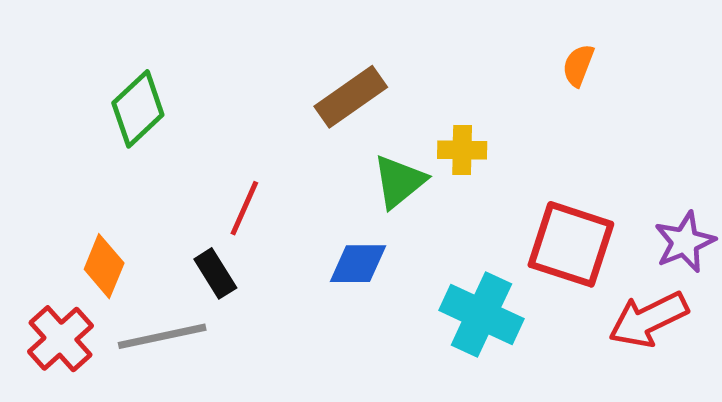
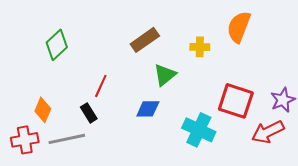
orange semicircle: (578, 65) -> (239, 27), size x1.8
yellow cross: (462, 150) -> (200, 47), moved
red cross: (60, 339) -> (25, 140), turned 32

